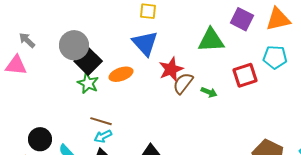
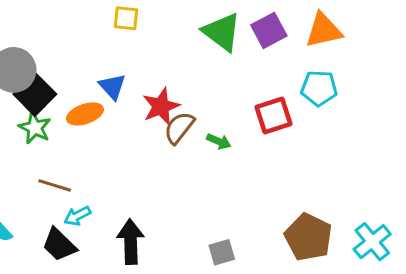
purple square: (242, 19) -> (269, 30), turned 35
green triangle: (211, 40) -> (222, 32), moved, turned 40
blue triangle: (145, 43) -> (112, 87), moved, size x0.7
cyan arrow: (103, 136) -> (77, 216), moved

